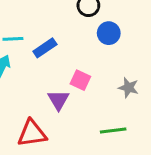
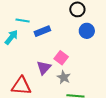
gray star: (128, 88) -> (64, 77), moved

